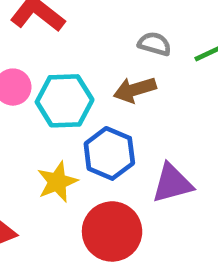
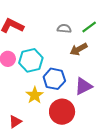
brown arrow: (135, 90) -> (79, 49), moved

